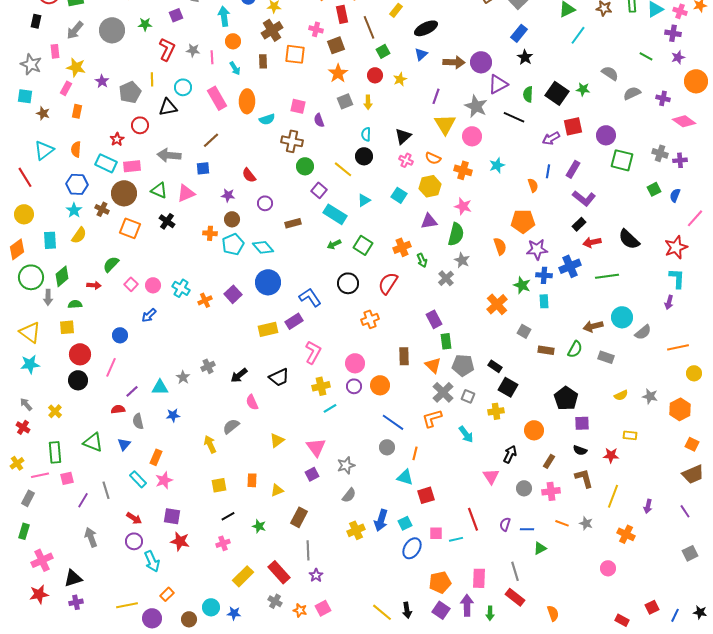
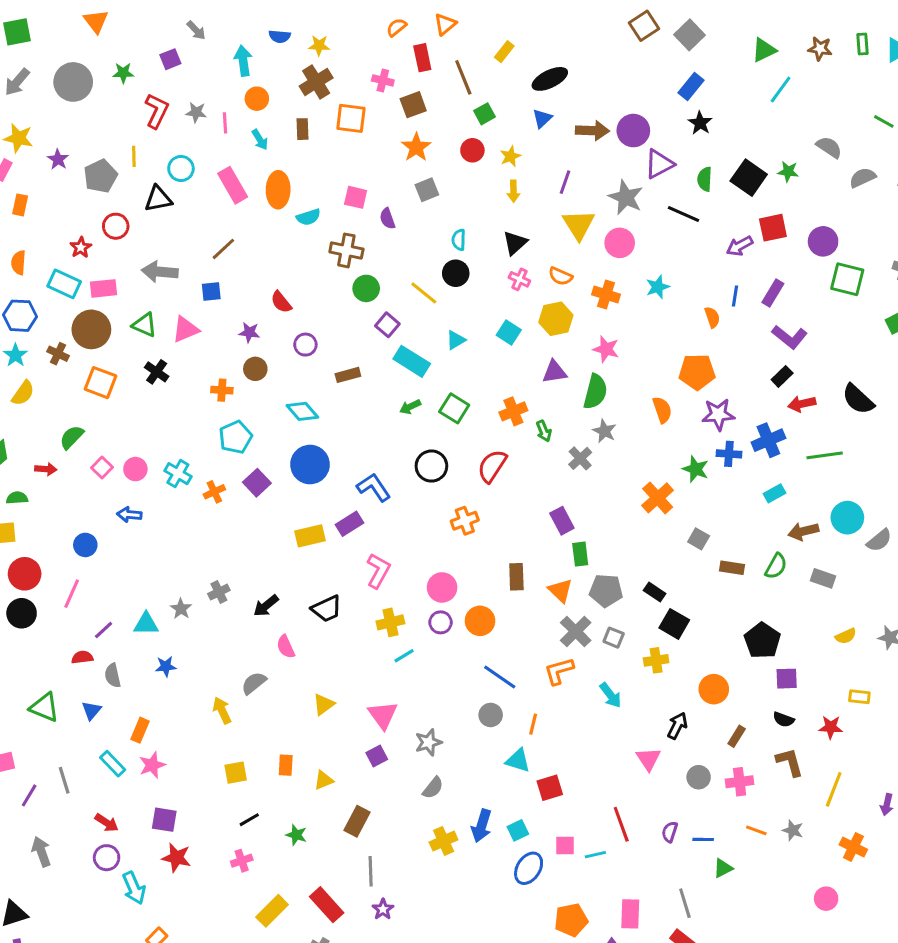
yellow arrow: (368, 102) -> (513, 191), moved
cyan pentagon: (233, 244) -> (236, 437), moved
cyan rectangle: (544, 301) -> (774, 493), moved, turned 64
blue arrow: (149, 315) -> (129, 515), turned 49

